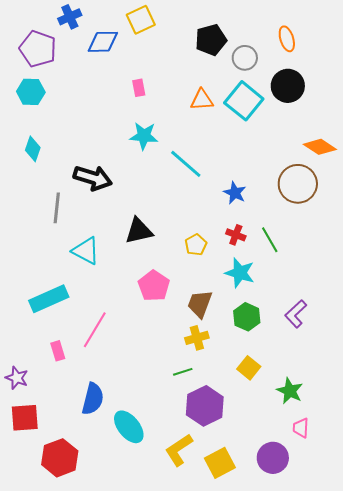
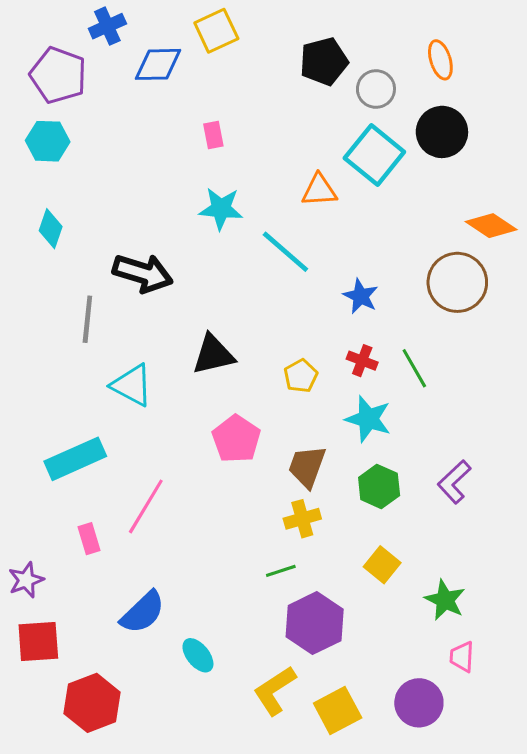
orange triangle: (202, 100) -> (319, 190), moved
purple star: (17, 378) -> (26, 580), turned 30
blue semicircle: (93, 399) -> (143, 612), turned 32
cyan ellipse: (129, 427) -> (198, 655), size x0.7

